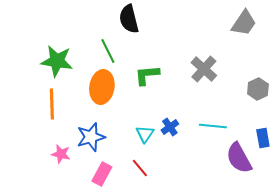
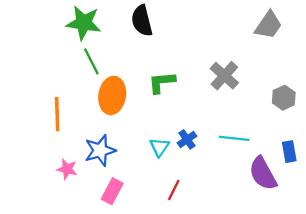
green line: (108, 51) -> (91, 61), moved
green star: (57, 61) -> (84, 23), moved
red line: (140, 168) -> (174, 190), moved, turned 66

